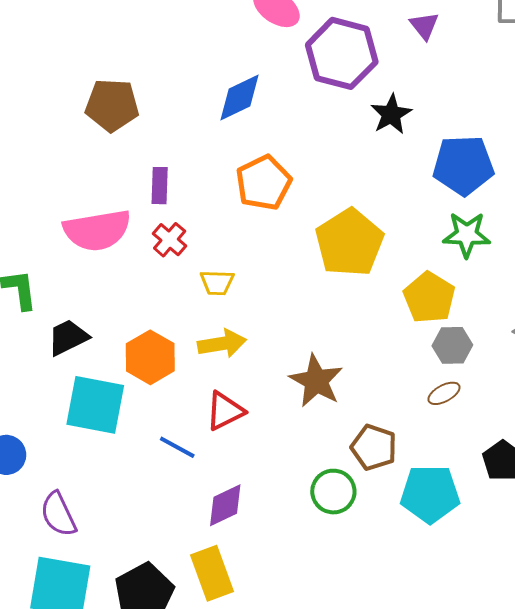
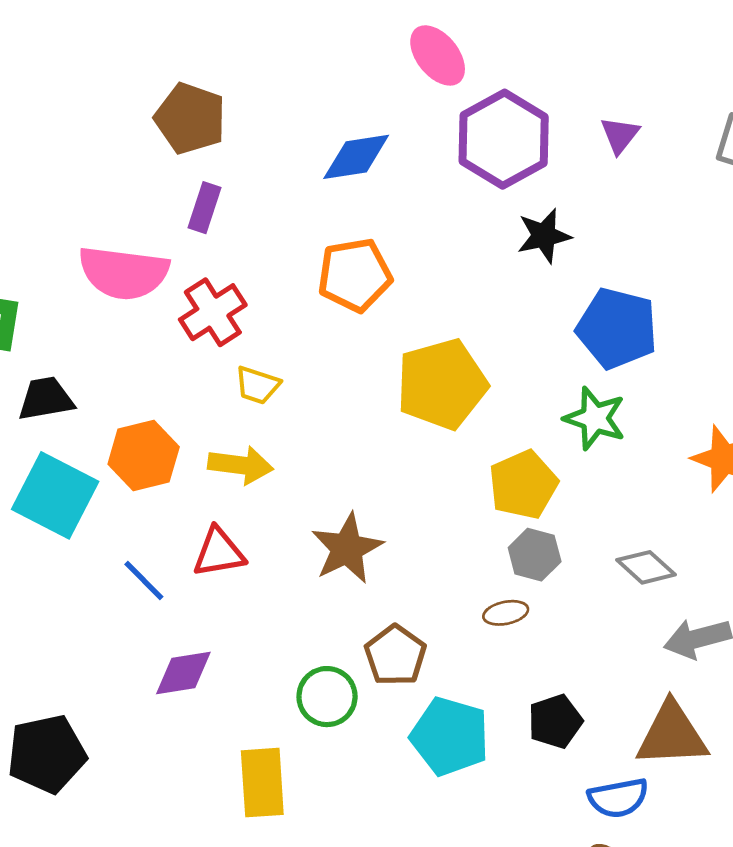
purple rectangle: (160, 186) -> (205, 208), moved
red cross: (170, 240) -> (213, 312), size x1.4
yellow rectangle: (212, 573) -> (262, 783), moved

